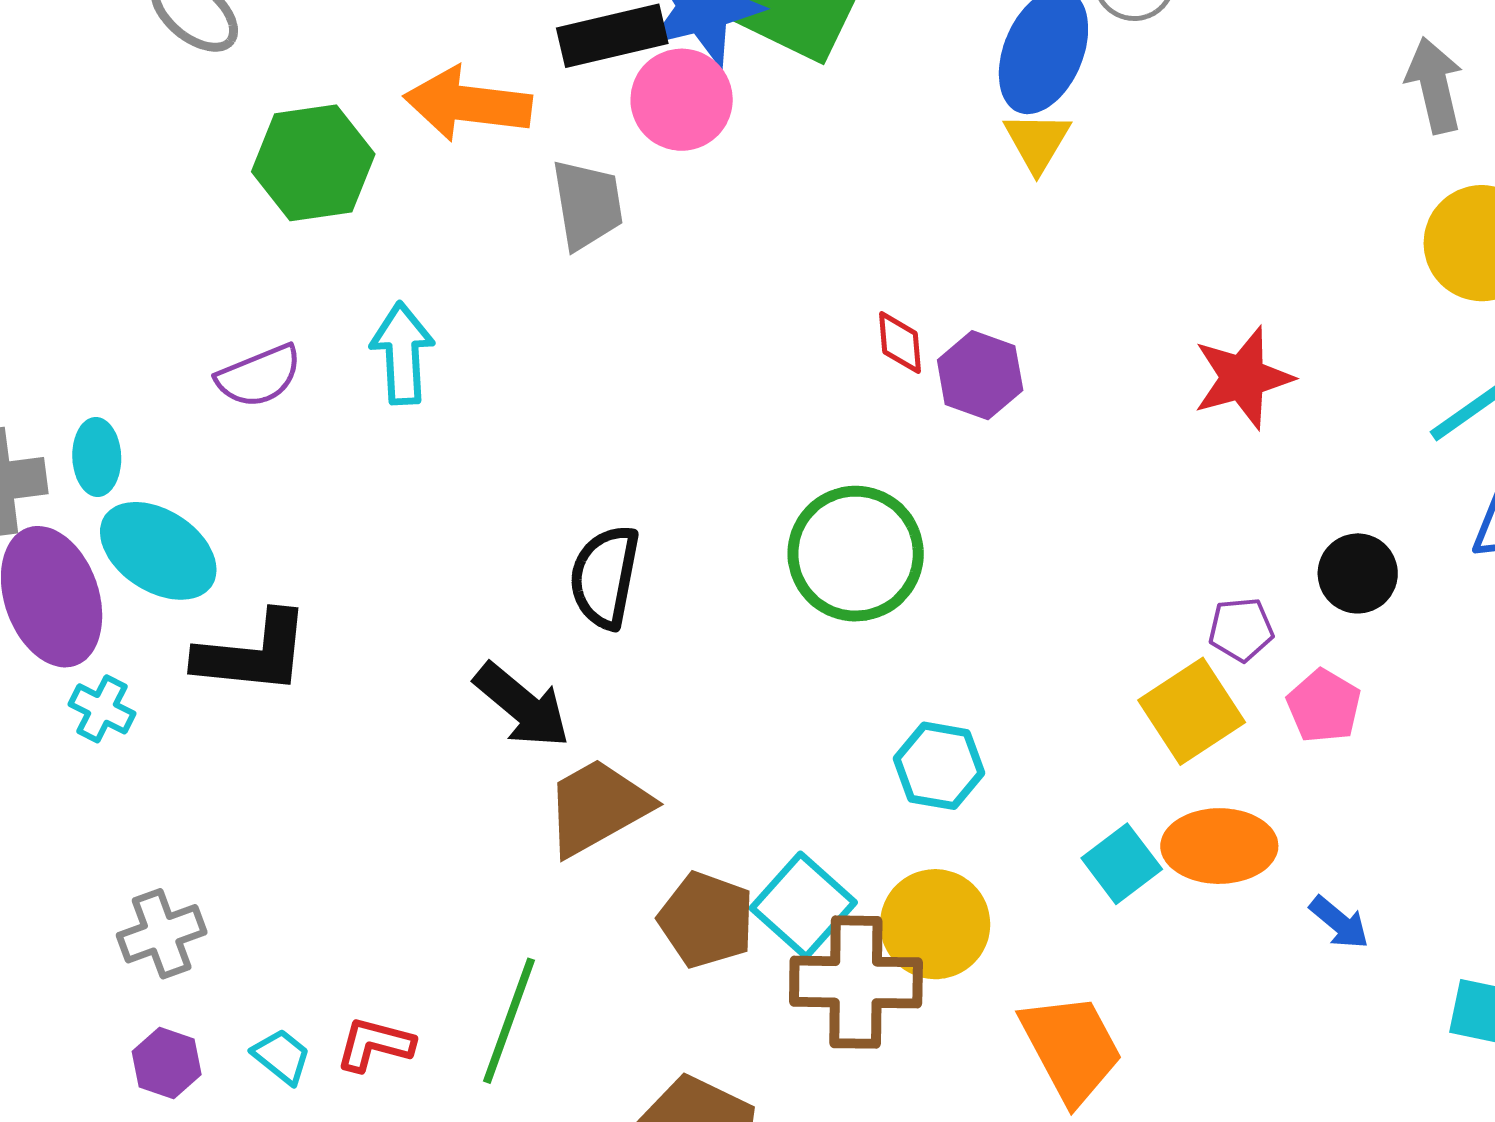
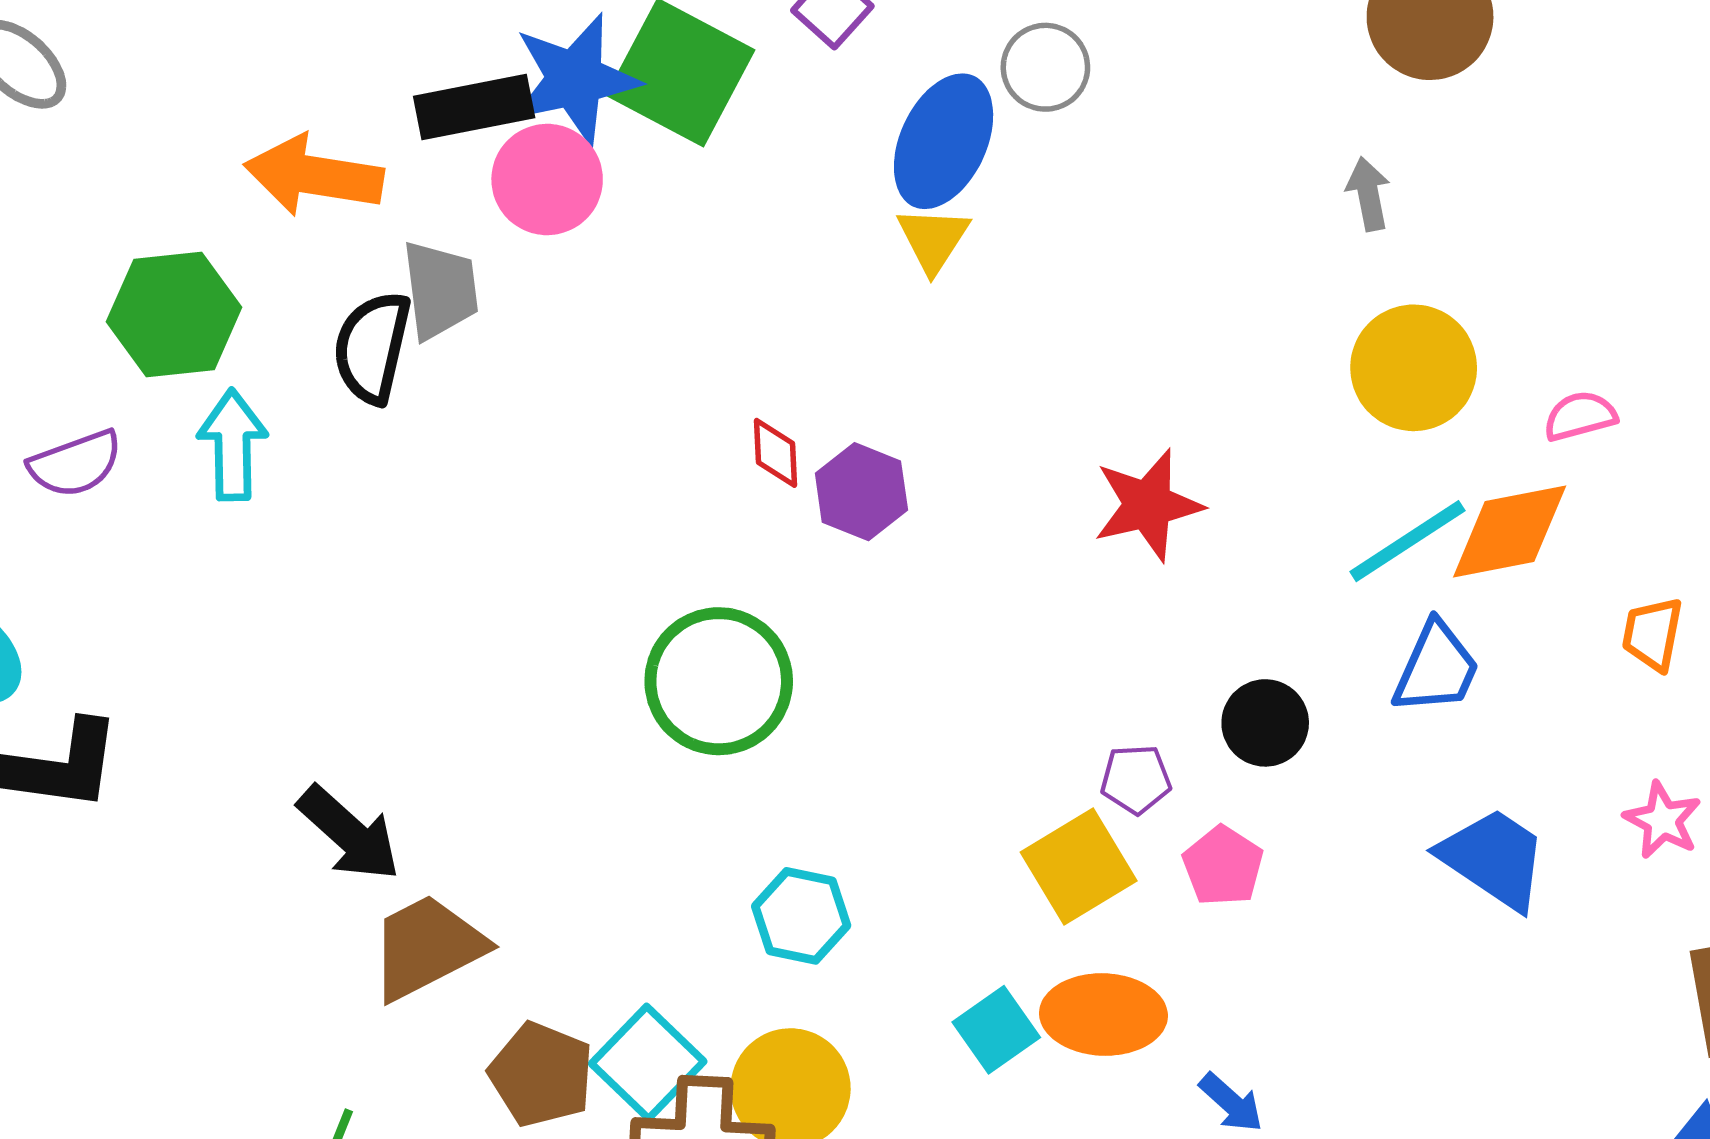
gray arrow: (1434, 85) -> (1368, 194), size x0.7
green hexagon: (313, 163) -> (174, 315), moved
black semicircle: (605, 577) -> (372, 347), moved

